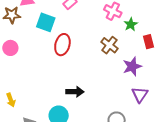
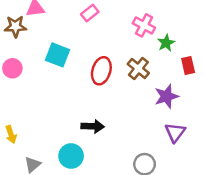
cyan square: (46, 22) -> (57, 55), moved
red ellipse: (62, 45) -> (101, 71), moved

